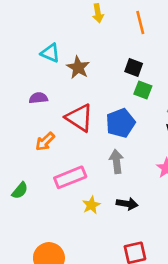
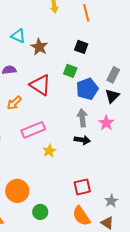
green square: (143, 90) -> (70, 71), moved
blue pentagon: (120, 123) -> (87, 89), moved
gray arrow: (116, 161) -> (82, 118), moved
black arrow: (127, 204) -> (82, 140), moved

